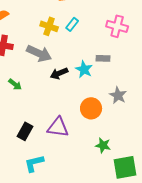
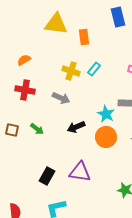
gray arrow: (39, 53) -> (61, 98), size x0.7
black arrow: (59, 73) -> (76, 127), moved
orange circle: (91, 108) -> (106, 137), moved

